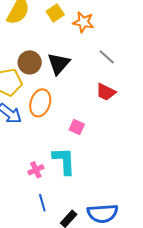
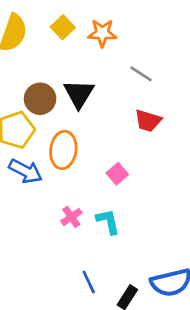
pink square: (77, 127) -> (117, 174), turned 35
cyan L-shape: (64, 161) -> (108, 221), size x0.7
pink cross: (36, 170) -> (71, 217), moved

